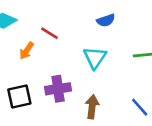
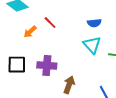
cyan triangle: (95, 58) -> (92, 45), moved, turned -30

